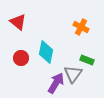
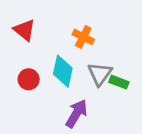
orange cross: (81, 27) -> (83, 37), moved
gray triangle: (73, 74) -> (100, 74), moved

